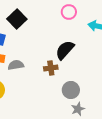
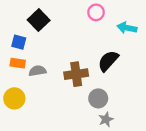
black semicircle: (65, 50) -> (108, 61), moved
brown cross: (51, 68) -> (76, 74), size x1.5

